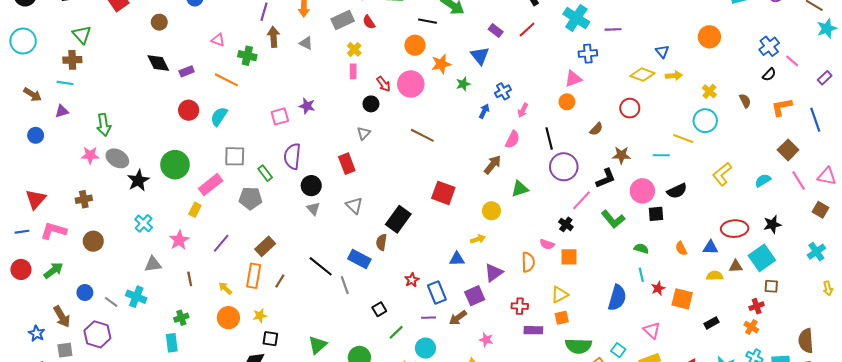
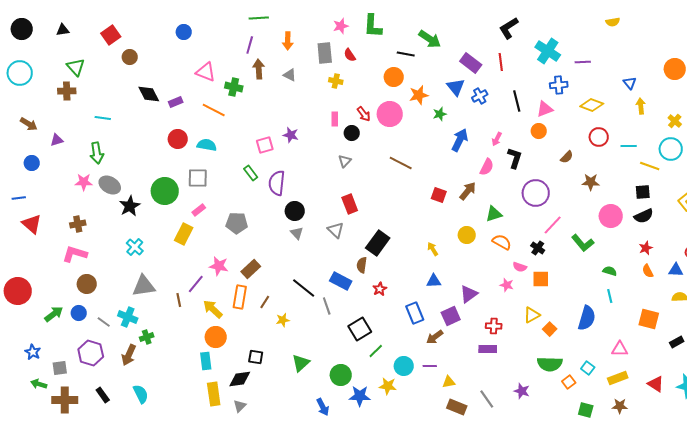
gray rectangle: (343, 20) -> (325, 53), turned -70
brown circle: (159, 22) -> (130, 57), moved
red line: (527, 29) -> (501, 62), turned -54
purple rectangle: (496, 31) -> (471, 63), size x1.5
pink triangle: (218, 40) -> (206, 72), size x1.5
yellow cross: (354, 49) -> (336, 81), turned -32
pink rectangle: (353, 71) -> (335, 119), moved
yellow diamond: (642, 75) -> (592, 105), moved
yellow arrow: (674, 76) -> (641, 106), turned -91
cyan line: (65, 83) -> (103, 118), moved
blue cross: (503, 91) -> (480, 96), moved
blue arrow: (484, 111) -> (460, 140), size x1.6
cyan semicircle: (219, 116) -> (207, 145), turned 66
black line: (549, 138) -> (517, 101), moved
cyan line: (661, 155) -> (629, 146), moved
gray square: (235, 156) -> (198, 178), moved
red rectangle: (347, 164) -> (350, 204), moved
green rectangle: (265, 173) -> (251, 173), moved
black L-shape: (606, 178) -> (515, 158), moved, turned -50
pink rectangle: (211, 185) -> (199, 210), size x0.6
red square: (443, 193) -> (439, 195), moved, size x0.7
red triangle: (36, 199) -> (32, 224), turned -30
yellow rectangle: (195, 210) -> (184, 234), size x1.5
black square: (656, 214) -> (643, 192), moved
pink L-shape: (53, 231) -> (75, 254), moved
blue line: (22, 232) -> (19, 198), moved
yellow arrow: (478, 239) -> (433, 249), moved, turned -104
pink star: (179, 240) -> (219, 266), moved, turned -30
brown circle: (93, 241) -> (87, 284), moved
purple line: (221, 243) -> (196, 284), moved
orange semicircle: (528, 262) -> (502, 242), moved, turned -60
gray triangle: (153, 264) -> (144, 286), size x1.4
red circle: (21, 269) -> (18, 291), size x1.4
green arrow: (53, 271) -> (54, 314), moved
red star: (412, 280) -> (380, 289), moved
yellow arrow: (225, 288) -> (213, 309), size x1.5
red star: (658, 288) -> (646, 248), moved
black square: (379, 309) -> (360, 329), size x1.6
yellow star: (260, 316) -> (283, 320), moved
brown arrow: (62, 317) -> (129, 355), moved, turned 55
green cross: (181, 318) -> (147, 337), moved
purple line: (429, 318) -> (430, 366), moved
orange square: (562, 318) -> (550, 329), moved, turned -32
purple rectangle: (533, 330) -> (488, 349), moved
pink triangle: (652, 330) -> (620, 349), turned -42
pink star: (486, 340) -> (507, 285), moved
cyan rectangle: (172, 343) -> (206, 361), moved

